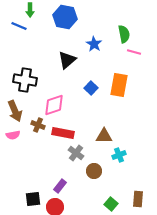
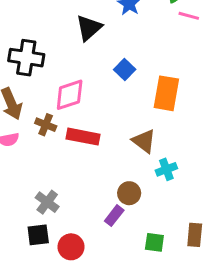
orange rectangle: (119, 85) -> (166, 93), moved
brown triangle: (104, 136) -> (144, 141), turned 36
gray cross: (76, 153) -> (47, 202), moved
purple rectangle: (60, 186) -> (114, 216), moved
green square: (111, 204) -> (154, 242), turned -32

